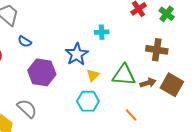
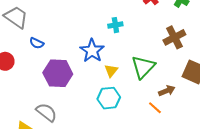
brown cross: (157, 50) -> (174, 37), turned -30
green triangle: (124, 75) -> (143, 67), turned -45
brown arrow: (148, 83) -> (167, 91), moved

